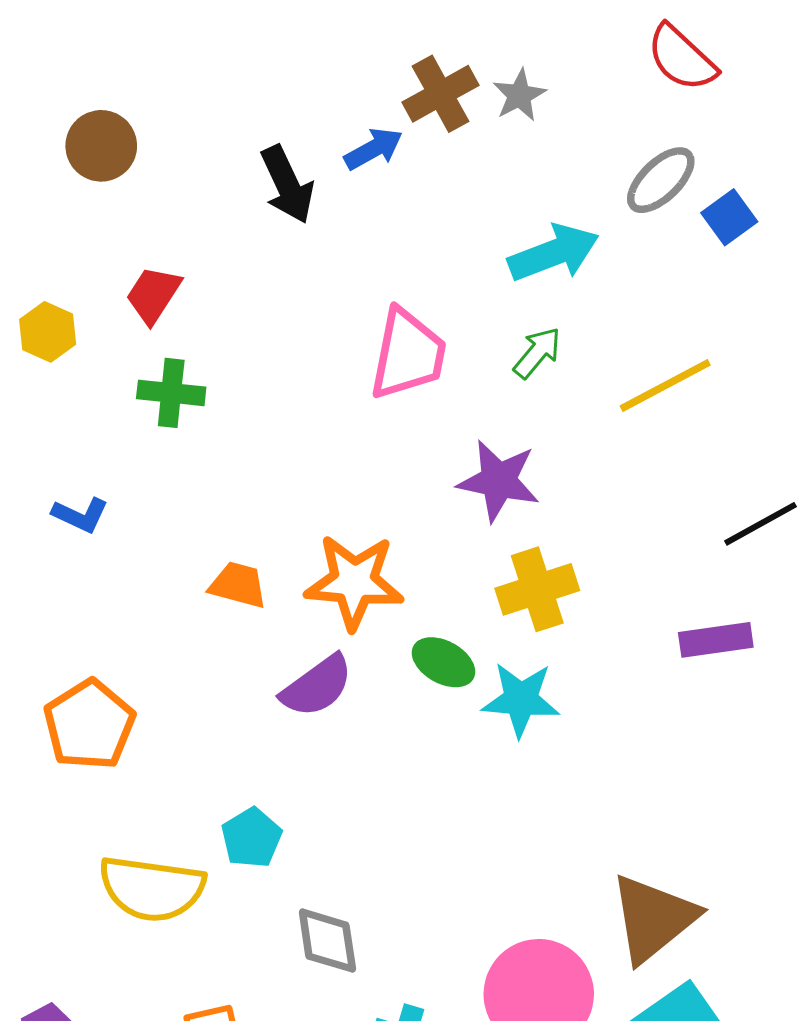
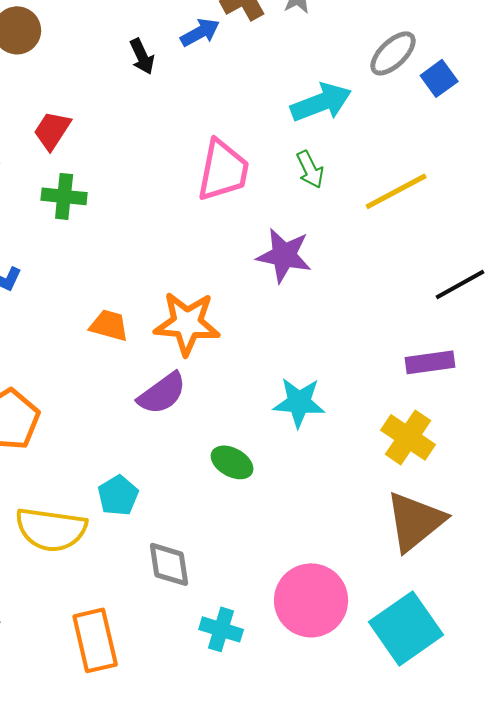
black arrow: (287, 185) -> (142, 56), size x0.7
green arrow: (537, 353) -> (310, 169), turned 114
yellow cross: (537, 589) -> (408, 437), moved, turned -38
green ellipse: (443, 662) -> (232, 462), moved
brown triangle: (653, 918) -> (415, 521), moved

